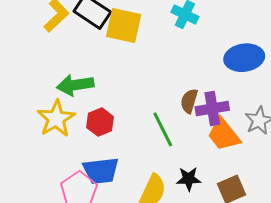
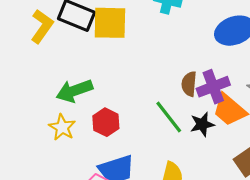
yellow star: (56, 119) -> (62, 127), size x0.7
black star: (189, 179) -> (202, 124), moved

